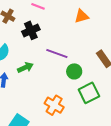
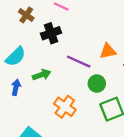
orange triangle: (82, 16) -> (108, 51), moved
orange cross: (54, 105) -> (65, 107), moved

